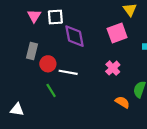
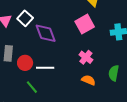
white square: (55, 17) -> (25, 18), turned -35
orange semicircle: (122, 102) -> (88, 80), moved

